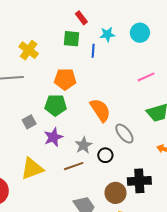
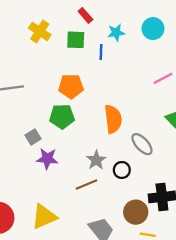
yellow cross: (29, 50) -> (40, 31), moved
orange semicircle: (100, 110) -> (113, 119), turned 30
purple star: (53, 137) -> (47, 159), moved, turned 30
yellow triangle: (32, 169) -> (44, 217), moved

